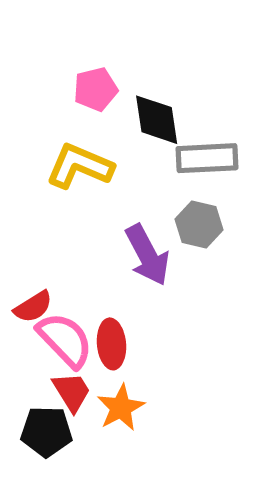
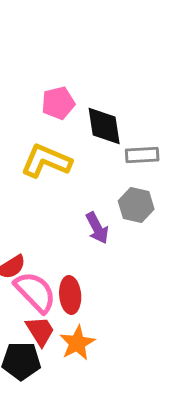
gray rectangle: (207, 158) -> (142, 155), size x0.7
purple arrow: (147, 255) -> (97, 228), size x0.7

